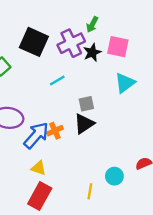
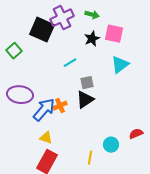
green arrow: (92, 24) -> (92, 15), turned -104
purple cross: (71, 43) -> (62, 18), moved
cyan line: (57, 80) -> (70, 63), moved

